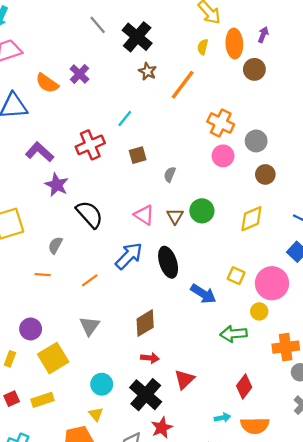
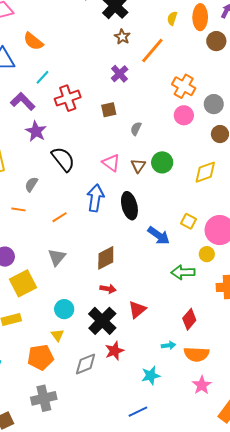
purple cross: (79, 74) -> (120, 74), moved
cyan line: (125, 119) -> (43, 77), moved
blue arrow: (129, 256) -> (95, 198), turned -40

